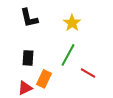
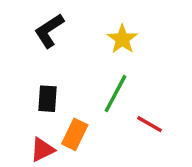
black L-shape: (29, 18) -> (49, 31), turned 70

